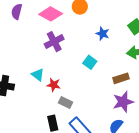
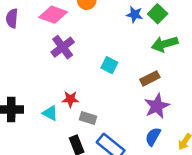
blue star: (103, 34) -> (135, 14), moved
cyan triangle: (38, 75) -> (50, 113), moved

